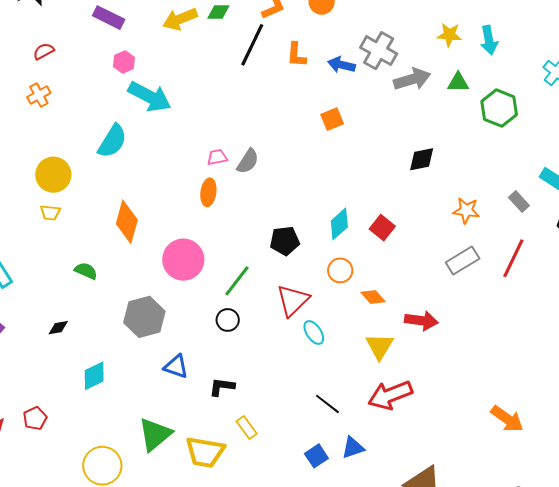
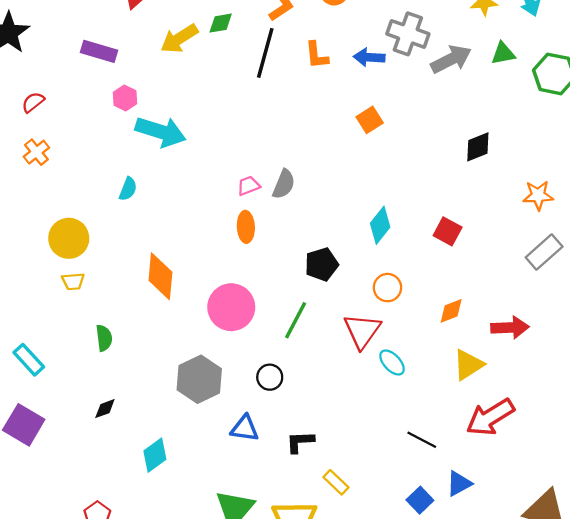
cyan semicircle: (112, 141) -> (128, 189), size x0.6
cyan diamond: (339, 224) -> (380, 225), moved
black pentagon: (285, 241) -> (322, 264), moved
orange circle: (340, 270) -> (387, 288), moved
green semicircle: (86, 271) -> (104, 338), moved, turned 70
orange diamond: (373, 297) -> (451, 311), turned -60
black circle: (228, 320) -> (270, 377), moved
yellow triangle: (380, 346) -> (468, 365), turned 36

